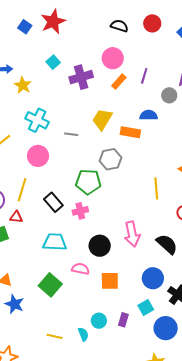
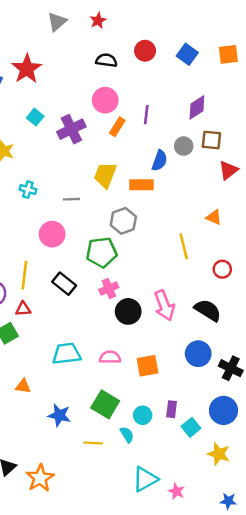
gray circle: (169, 95) -> (184, 146), moved
blue semicircle: (149, 115) -> (160, 161), turned 120
cyan cross: (37, 120) -> (28, 190), size x0.6
pink circle: (38, 156) -> (52, 234), moved
pink cross: (80, 211) -> (109, 288), moved
cyan trapezoid: (55, 242) -> (67, 354), moved
black circle: (100, 246) -> (128, 311), moved
green square: (50, 285) -> (105, 404), moved
blue star: (14, 304) -> (59, 415), moved
cyan square: (146, 307) -> (191, 427), moved

